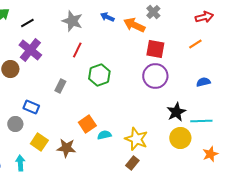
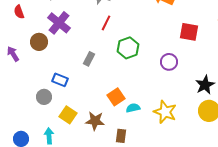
red square: (155, 49) -> (189, 32), moved
purple circle: (155, 76) -> (169, 62), moved, size x0.7
brown rectangle: (132, 163) -> (121, 136), moved, turned -32

